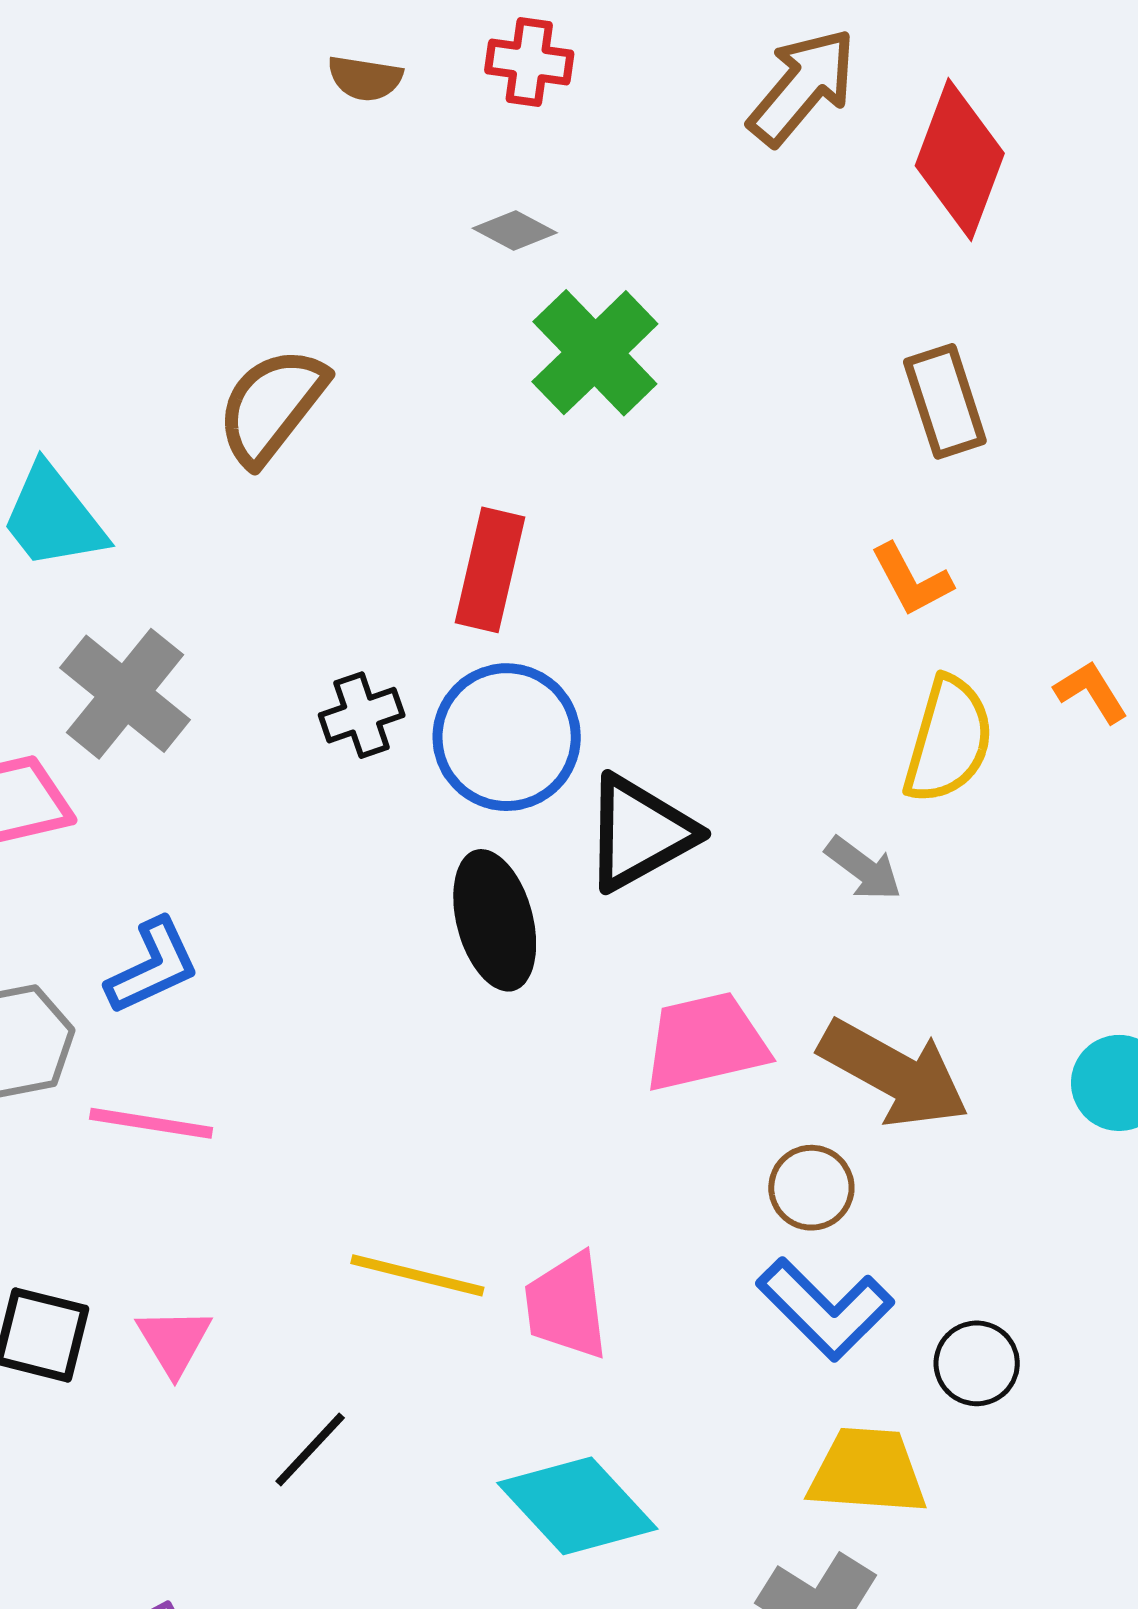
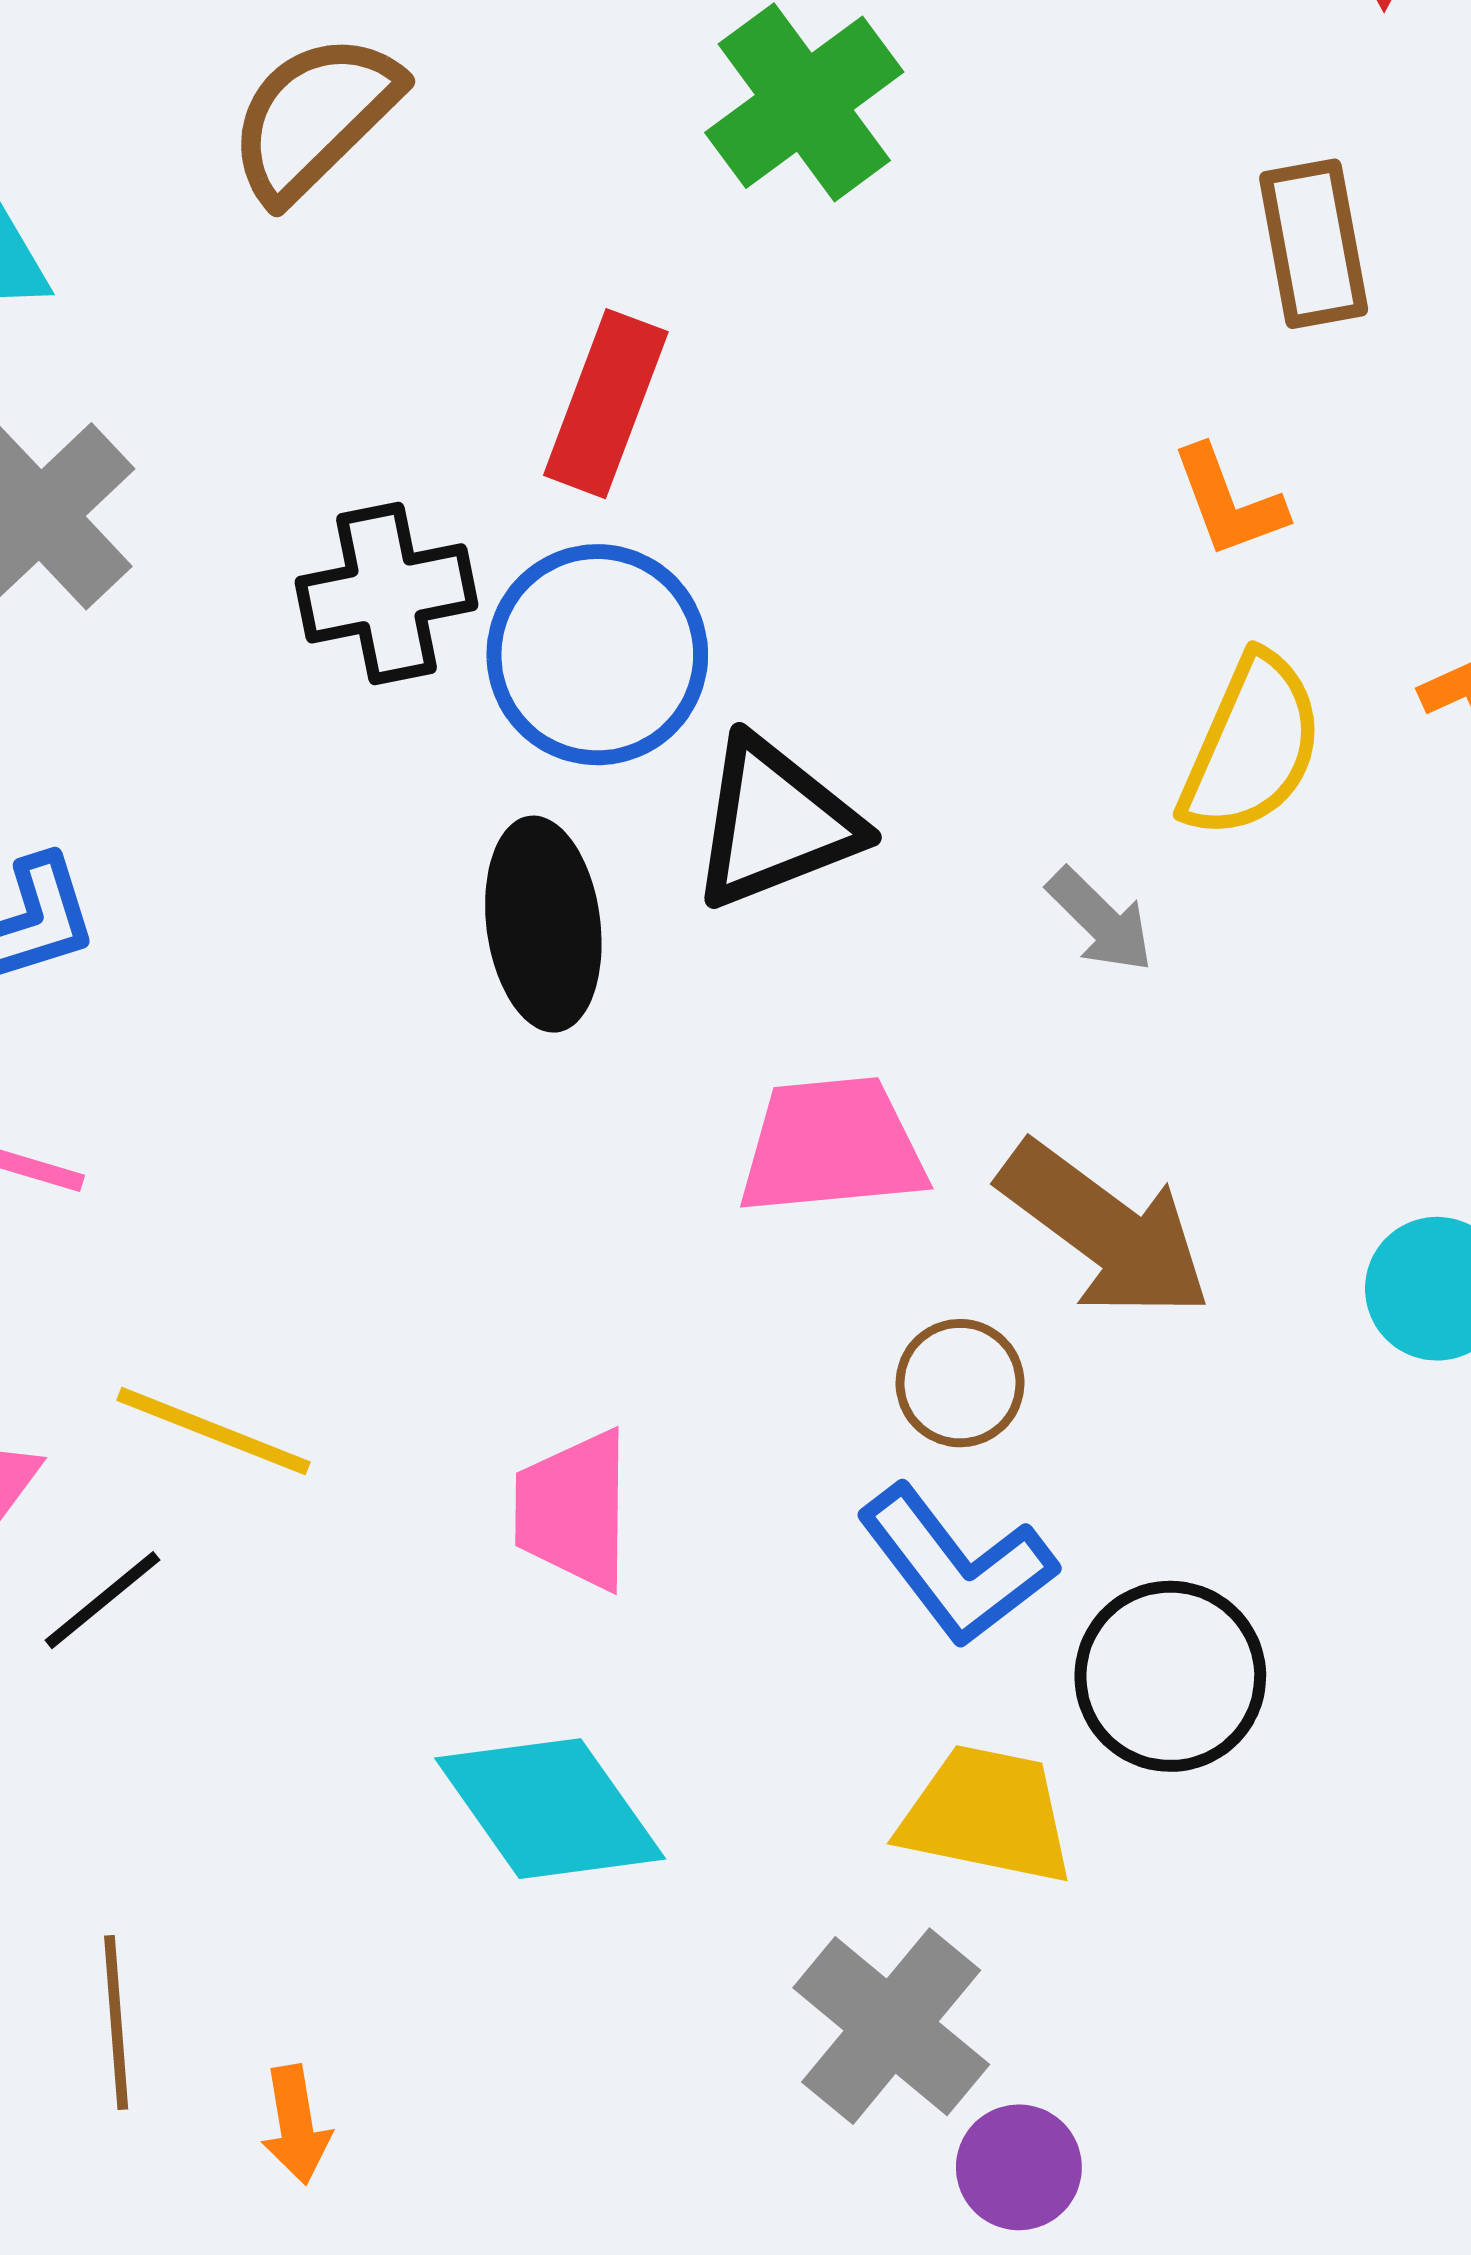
black cross: (362, 715) -> (386, 593), size x1.4
yellow line: (417, 1275) -> (213, 1431), moved
black circle: (977, 1363) -> (1170, 1676), size x1.5
black line: (310, 1450) -> (102, 1600), moved

